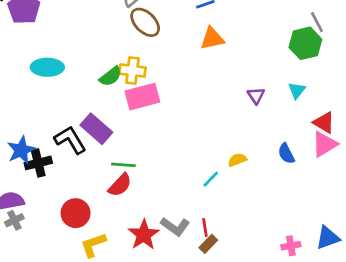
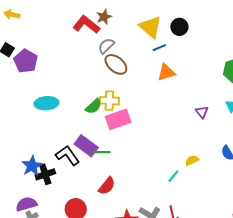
green line: (123, 165) -> (101, 152), moved

